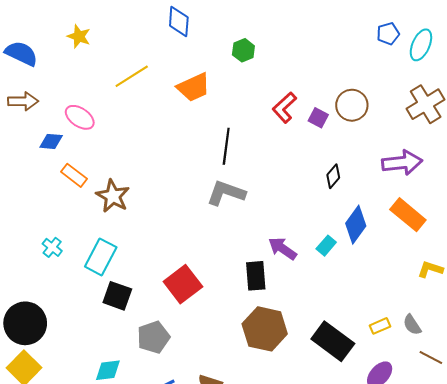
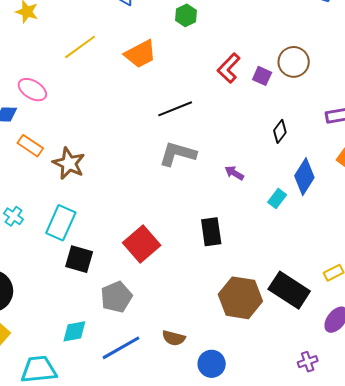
black line: (226, 146) -> (175, 109), turned 64
purple arrow: (282, 249) -> (234, 173), moved, size x0.7
brown hexagon: (265, 329) -> (240, 298), moved

